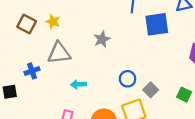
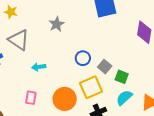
gray triangle: (59, 53) -> (19, 40), turned 45
green square: (184, 95) -> (122, 77), moved

